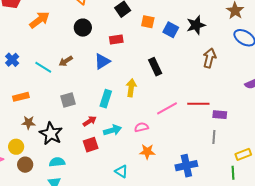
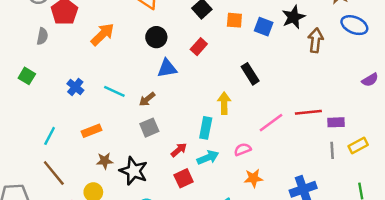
red rectangle: (116, 40) -> (199, 47), turned -32
brown arrow: (209, 58) -> (316, 40), moved
brown arrow: (66, 61) -> (147, 99), moved
blue triangle: (102, 61) -> (167, 68), moved, turned 30
cyan rectangle: (106, 99) -> (206, 128), moved
yellow rectangle: (243, 154) -> (358, 145), moved

